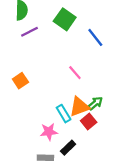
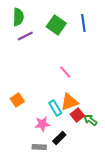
blue line: (95, 37) -> (83, 23), moved, turned 30
orange square: (20, 81) -> (17, 100), moved
green arrow: (95, 103) -> (90, 120), moved, turned -104

